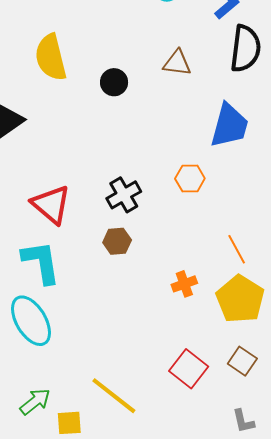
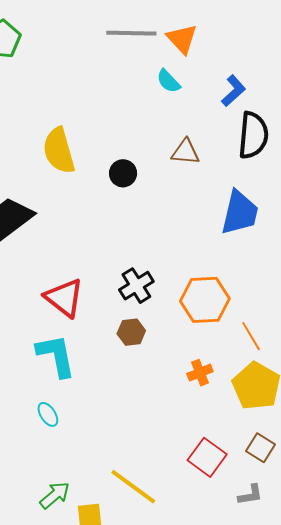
orange hexagon: (190, 179) -> (205, 300), moved, size x1.6
cyan ellipse: (31, 321) -> (48, 414), size x0.5
gray L-shape: (243, 421) -> (250, 495), moved, turned -84

